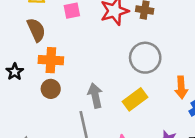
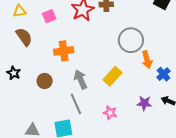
gray circle: (145, 58) -> (131, 40), moved
orange cross: (51, 60) -> (64, 51), moved

